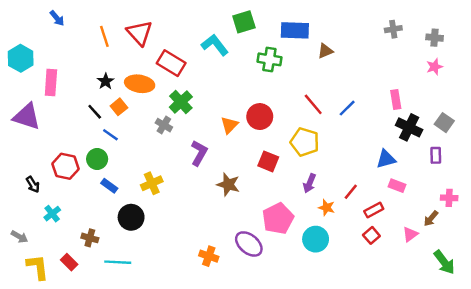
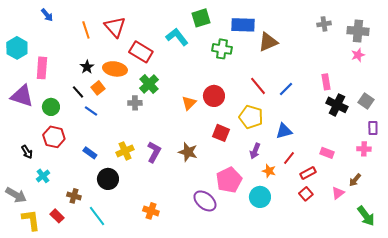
gray cross: (435, 38) -> (358, 31), size x1.5
brown triangle: (325, 51) -> (268, 42), size x1.5
gray cross: (164, 125) -> (135, 103), turned -32
purple L-shape: (199, 153) -> (154, 152), moved
purple rectangle: (436, 155) -> (373, 128), moved
green circle: (97, 159) -> (51, 107), moved
blue triangle: (386, 159) -> (284, 131), moved
pink cross: (449, 198) -> (364, 149), moved
gray arrow: (19, 237) -> (16, 195), size x1.5
orange cross: (209, 256) -> (151, 211), moved
cyan line: (118, 262) -> (97, 216), turned 50

